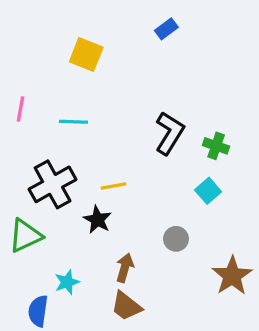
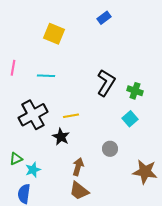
green triangle: (25, 236) -> (16, 159), moved, size x0.6
brown star: (232, 276) -> (145, 172), turned -30
cyan star: (67, 282) -> (33, 170), moved

